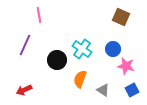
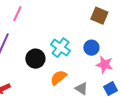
pink line: (39, 15) -> (17, 14), turned 35
orange semicircle: (80, 79) -> (58, 78), turned 30

